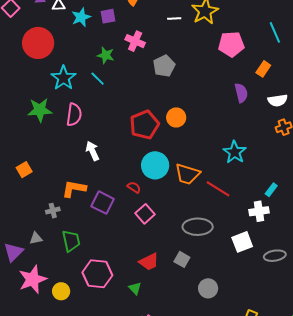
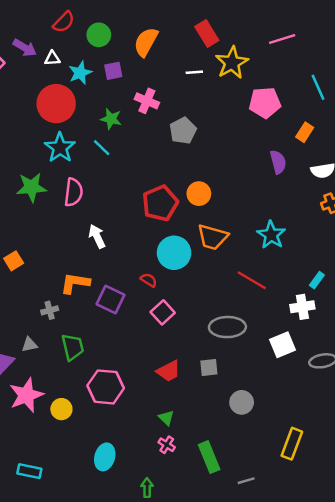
red circle: (38, 43) -> (56, 104), moved
orange trapezoid: (187, 174) -> (212, 237), moved
gray square: (182, 259) -> (209, 367), turned -35
green triangle: (135, 288) -> (166, 418), moved

